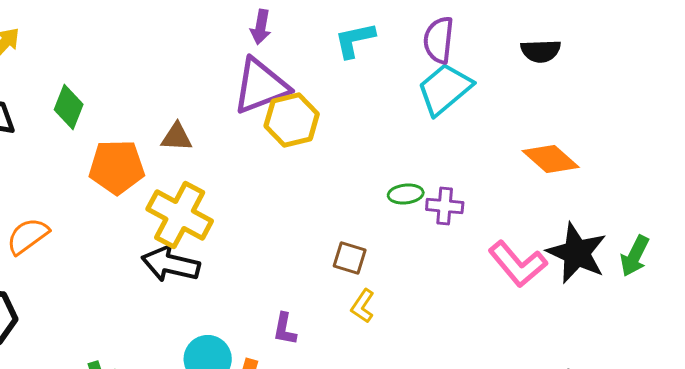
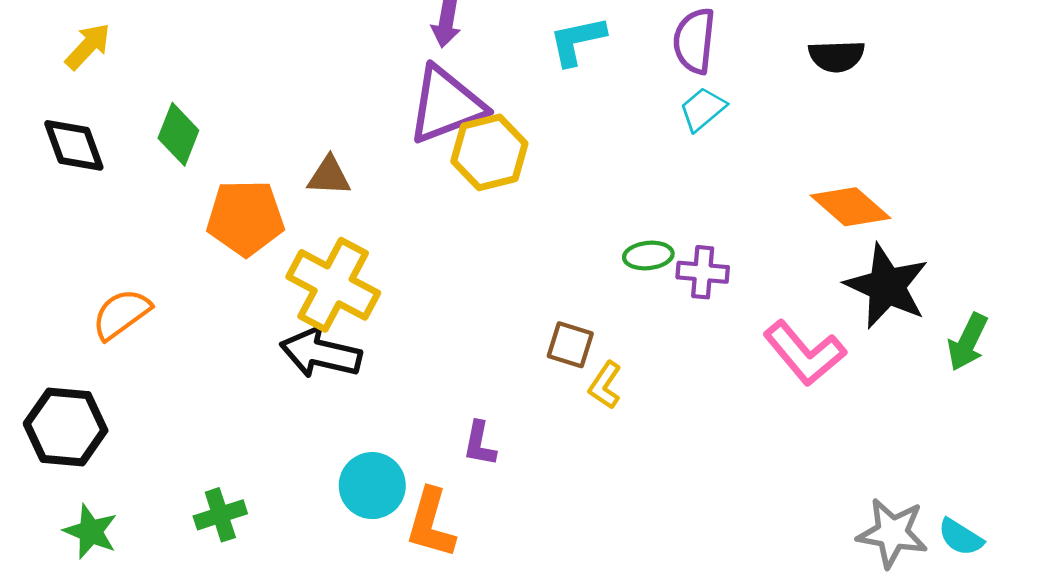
cyan trapezoid: (445, 89) -> (703, 109), size x0.6
black star: (577, 253) -> (887, 286), moved
yellow L-shape: (363, 306) -> (605, 385), moved

